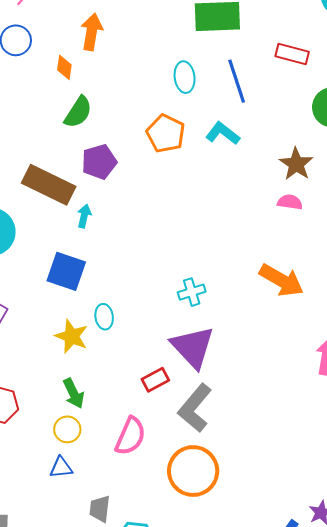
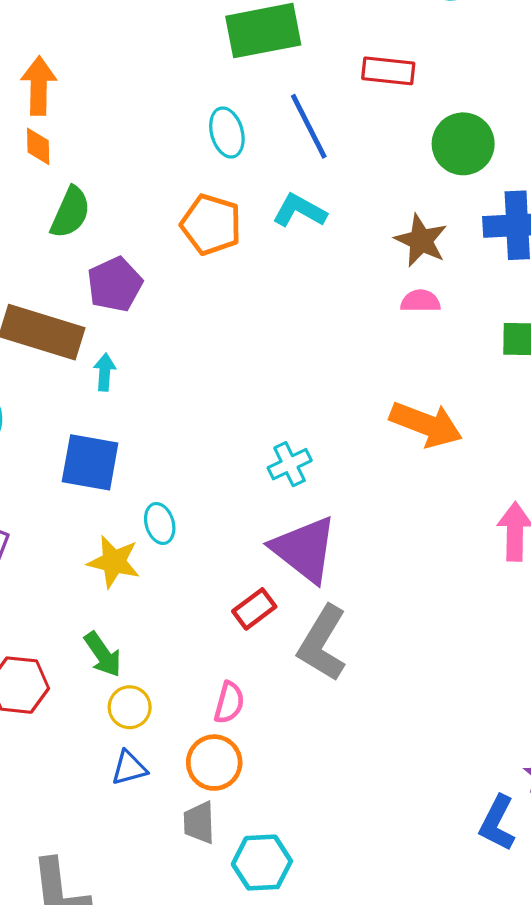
orange arrow: (92, 32) -> (39, 86), moved
green arrow: (74, 393) -> (103, 655), moved
pink semicircle: (130, 436) -> (229, 703), size x0.7
orange circle: (193, 471) -> (214, 763), moved, size x0.7

